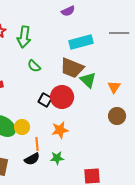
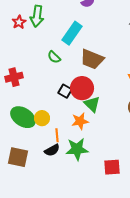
green arrow: (24, 37) -> (37, 16), moved
cyan rectangle: (81, 42) -> (72, 33), moved, turned -40
green triangle: (88, 80) -> (92, 104), moved
green star: (57, 158) -> (77, 149), size x1.6

